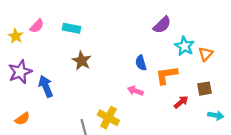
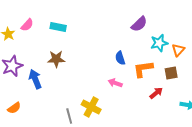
cyan star: (184, 46) -> (159, 43), turned 30
brown star: (82, 61) -> (56, 59), moved, turned -30
brown square: (205, 89) -> (171, 73), moved

